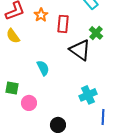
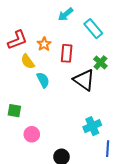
yellow semicircle: (13, 36) -> (28, 62), moved
cyan semicircle: (43, 68) -> (43, 80), moved
green square: (12, 88) -> (14, 111), moved

